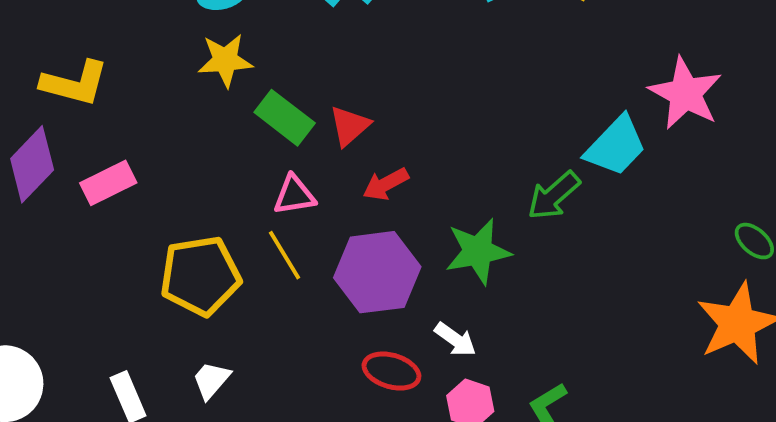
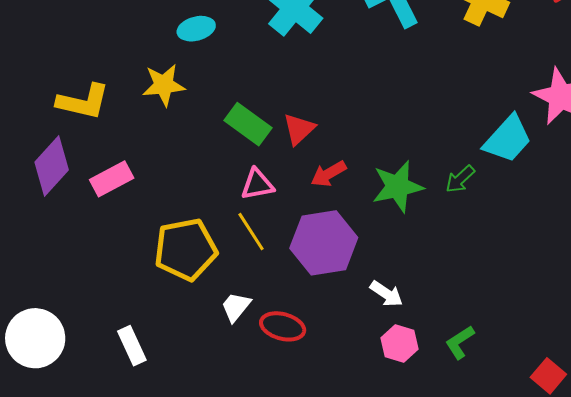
yellow star: (225, 60) -> (164, 85), moved
green arrow: (554, 195) -> (460, 179), size x0.7
green star: (478, 251) -> (398, 187), moved
red ellipse: (391, 371) -> (283, 326), moved
white trapezoid: (211, 380) -> (236, 307), moved

